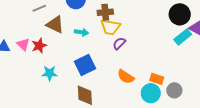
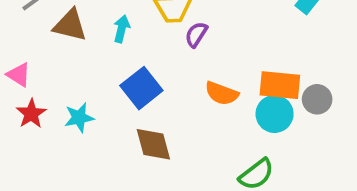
cyan arrow: (81, 32) -> (122, 29), turned -72
red star: (39, 46) -> (31, 114), moved
orange rectangle: (157, 79) -> (280, 85), size x1.5

